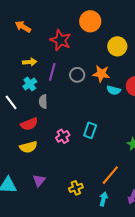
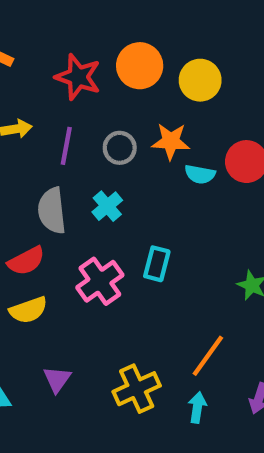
orange circle: (90, 21) -> (140, 66), moved
cyan cross: (30, 84) -> (107, 206), moved
gray semicircle: (43, 102) -> (52, 211), size x1.5
pink cross: (63, 136) -> (100, 281), size x1.5
yellow cross: (76, 188) -> (137, 389), size x1.5

